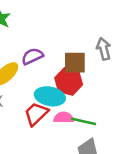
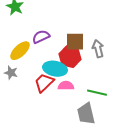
gray arrow: (104, 49) -> (98, 49), moved
green line: (84, 121) -> (97, 93), moved

